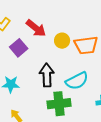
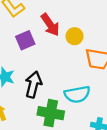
yellow circle: (62, 41) -> (75, 36), moved
black arrow: (47, 75) -> (33, 85), moved

